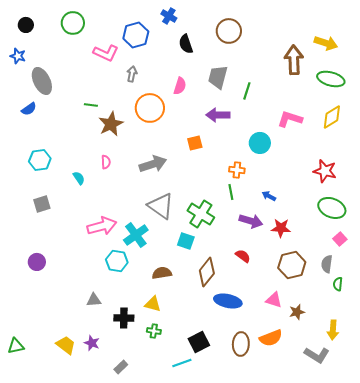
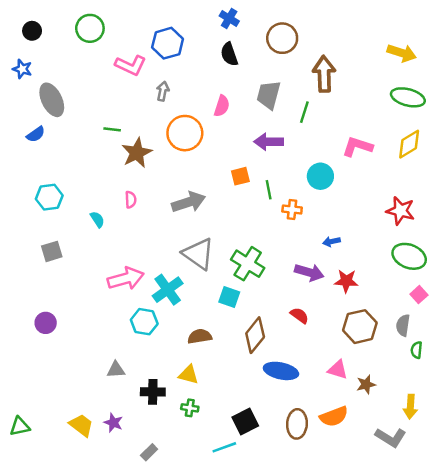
blue cross: (169, 16) -> (229, 18), moved
brown arrow: (294, 60) -> (324, 74), moved
green line: (231, 192) -> (269, 190), moved
blue arrow: (269, 196) -> (331, 242), turned -40

